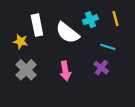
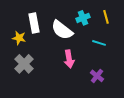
purple cross: (101, 68) -> (97, 76), moved
pink arrow: (65, 71) -> (69, 59), moved

